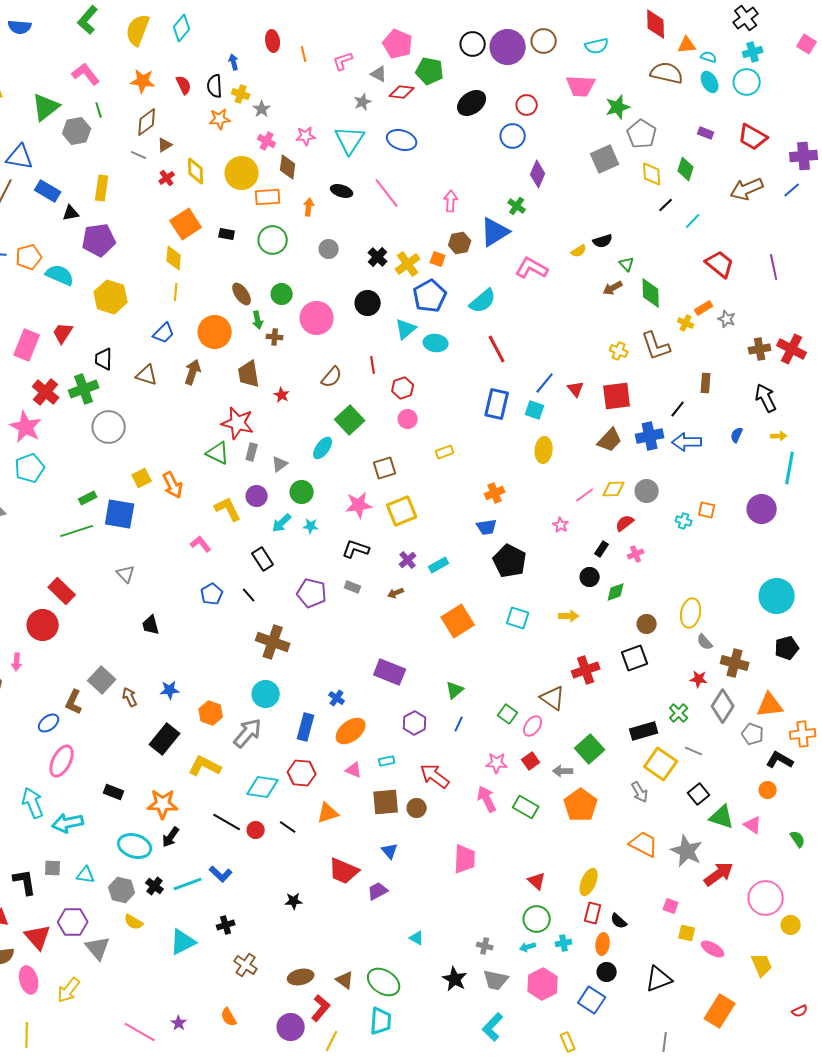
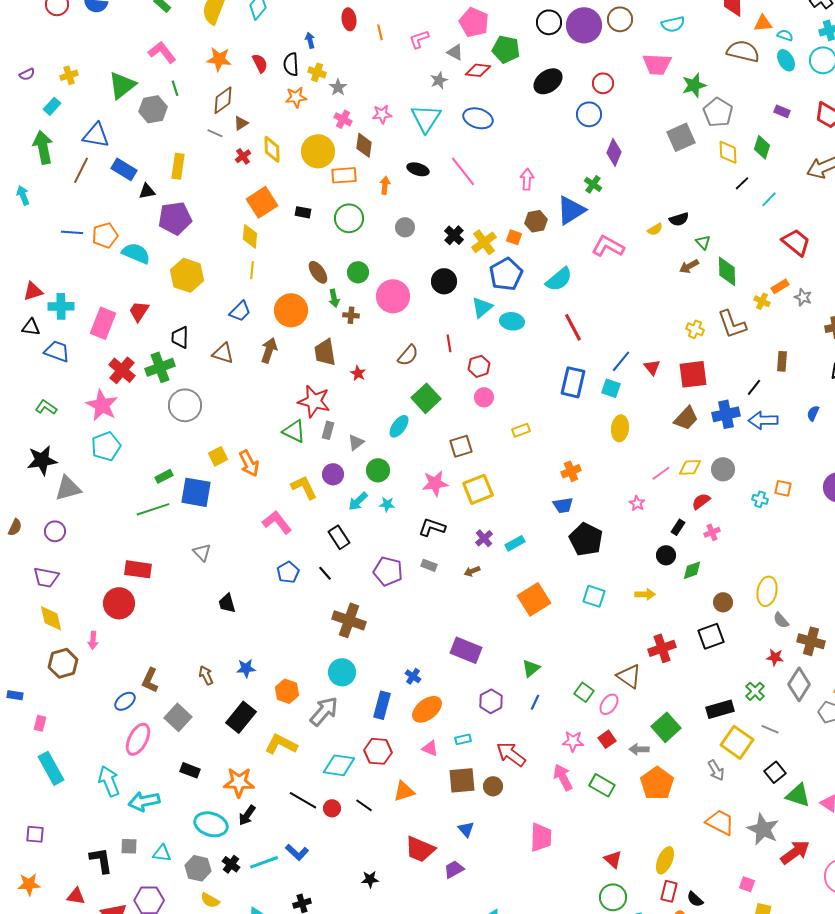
pink L-shape: (201, 544) -> (277, 522), size x1.4
red rectangle: (62, 591) -> (138, 569), turned -36
gray square: (102, 680) -> (178, 717), moved

